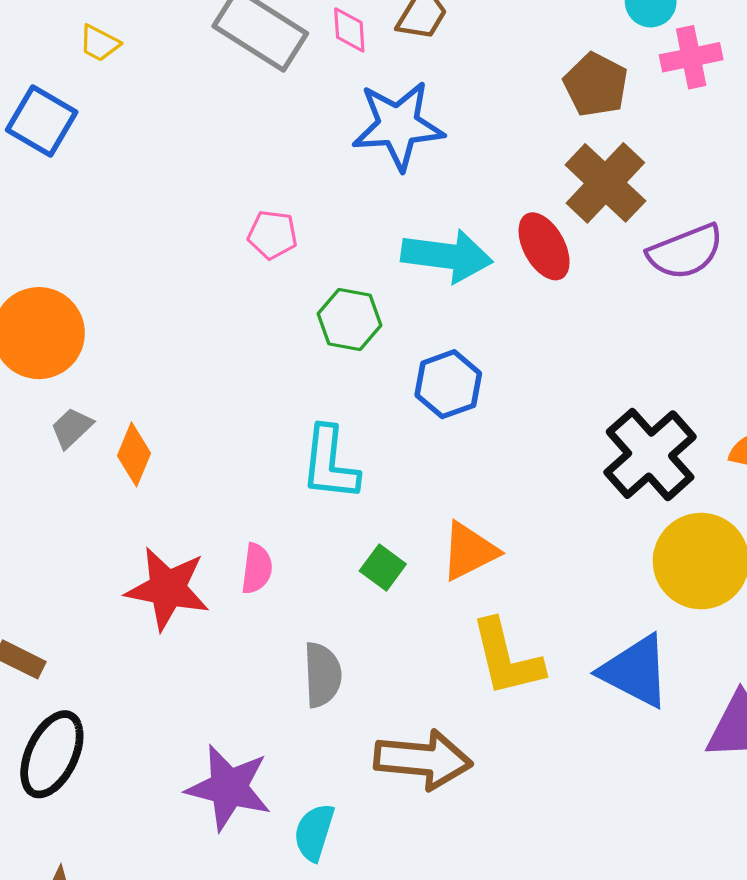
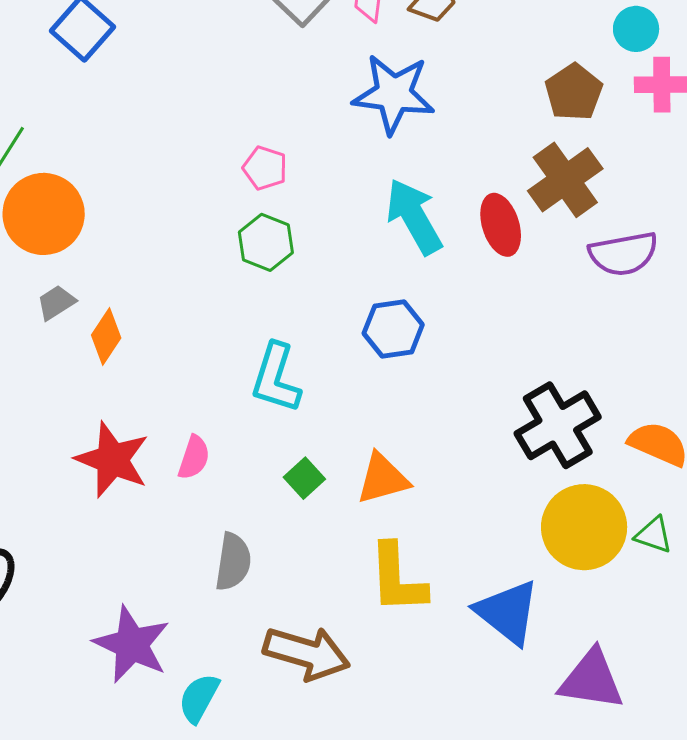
cyan arrow: (447, 256) -> (414, 216), turned -138
green hexagon: (350, 320) -> (266, 242), moved

